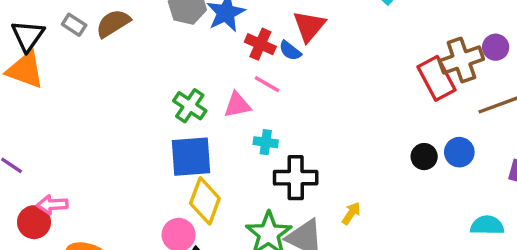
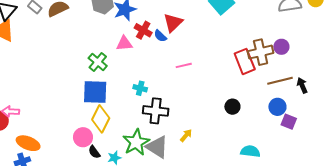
pink line: (267, 84) -> (184, 65), moved, turned -49
pink triangle: (237, 105) -> (124, 43), moved
blue circle: (459, 152) -> (277, 107), moved
cyan semicircle: (487, 225) -> (250, 151), moved

